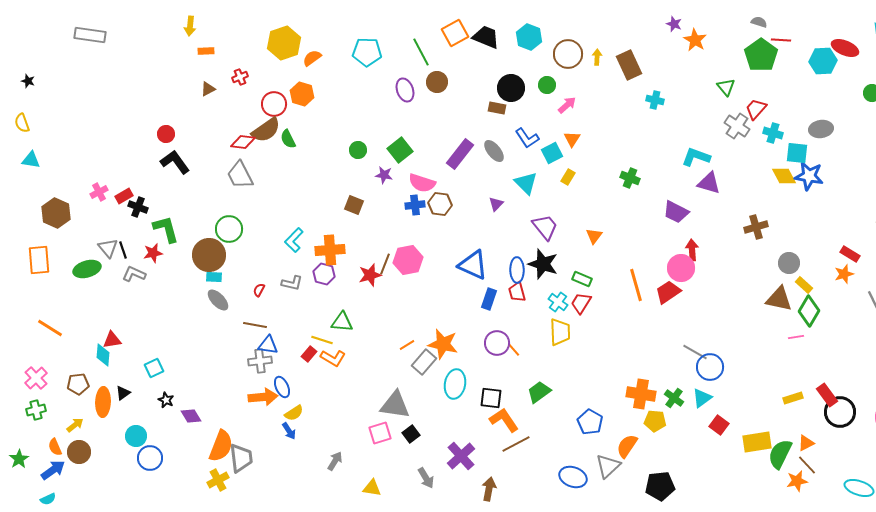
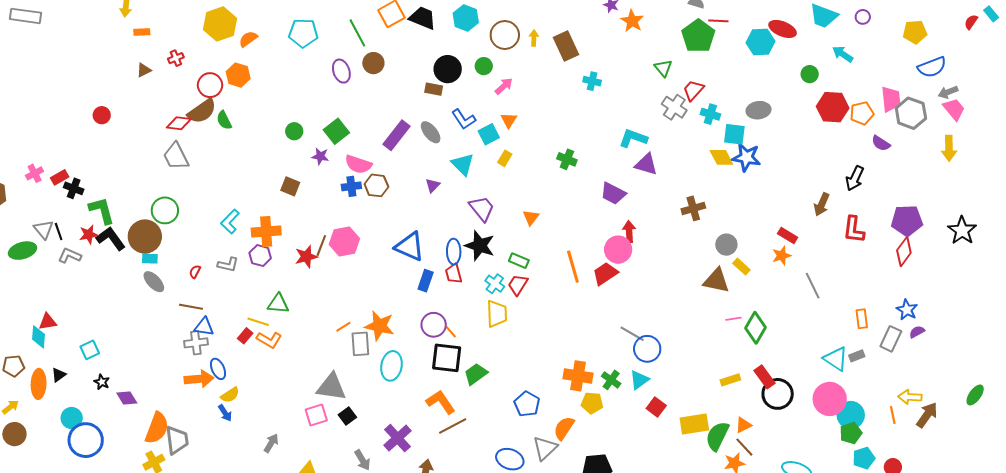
black L-shape: (175, 162) -> (111, 239), moved
green diamond: (809, 311) -> (755, 328), moved
gray rectangle: (424, 362) -> (360, 344), turned -45
black square: (491, 398) -> (447, 358), moved, size x1.4
blue circle: (150, 458) -> (86, 440), size x1.4

